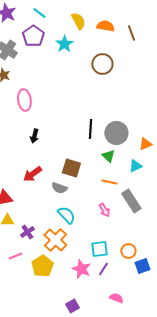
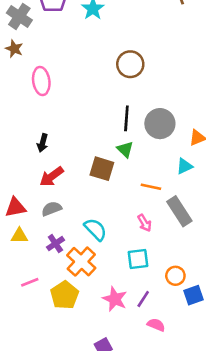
brown circle: (102, 64) -> (130, 64), moved
black arrow: (34, 136) -> (43, 143), moved
green triangle: (108, 156) -> (125, 149), moved
gray semicircle: (59, 188) -> (52, 209), moved, turned 140
purple cross: (27, 232) -> (55, 244), moved
cyan square: (99, 249) -> (138, 259), moved
pink semicircle: (116, 298) -> (156, 325), moved

